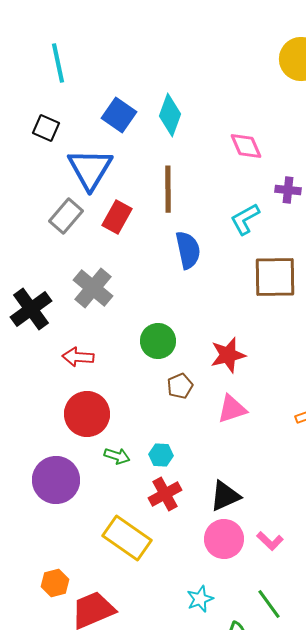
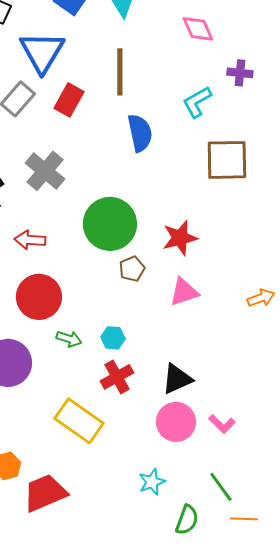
green circle: (158, 341) -> (110, 224), size x1.5

